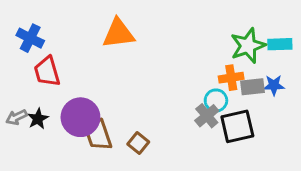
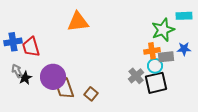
blue cross: (30, 38) -> (13, 42), moved, turned -36
cyan rectangle: (280, 44) -> (184, 16), moved
blue star: (274, 85) -> (184, 49), moved
cyan circle: (216, 100) -> (155, 66), moved
gray arrow: (17, 117) -> (17, 71), moved, turned 88

